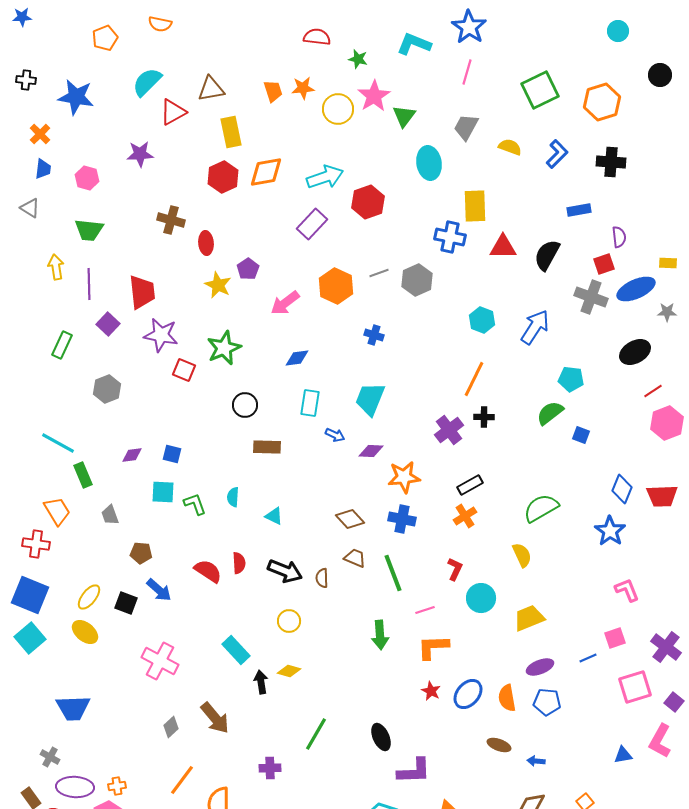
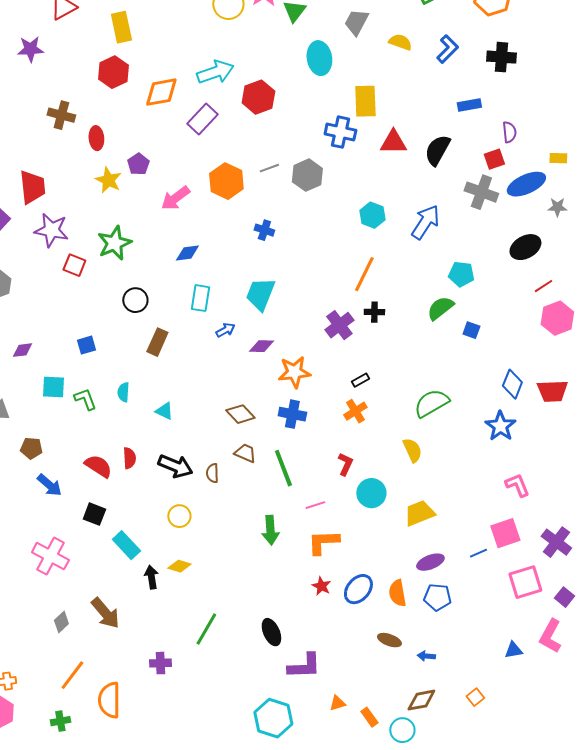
orange diamond: (266, 172) -> (161, 92), moved
blue arrow: (335, 435) -> (225, 330), turned -54
brown rectangle: (267, 447) -> (157, 342), turned -68
blue square: (172, 454) -> (86, 345), moved, turned -30
black rectangle: (470, 485) -> (360, 380), size x0.7
black square: (126, 603) -> (94, 514), moved
pink square: (615, 638) -> (505, 533), size x1.4

